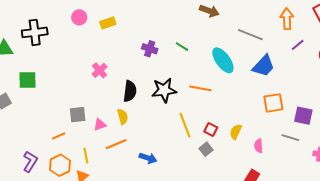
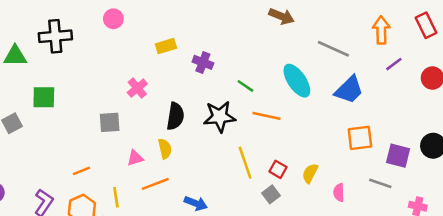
yellow rectangle: (108, 23) -> (166, 46), moved
green line: (182, 47) -> (245, 86), moved
gray square: (78, 115) -> (110, 122), moved

